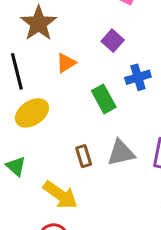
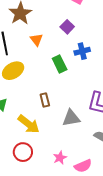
orange triangle: (66, 63) -> (36, 40), turned -40
gray triangle: (121, 153) -> (71, 118), moved

